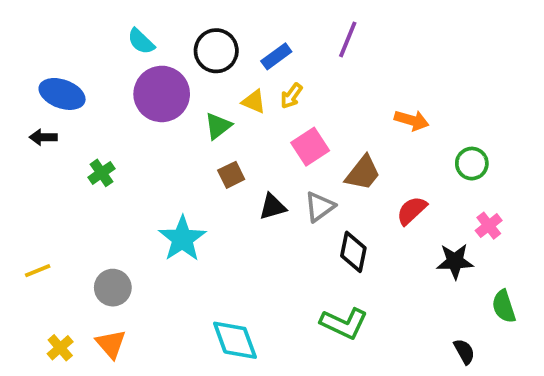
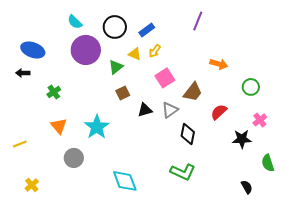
purple line: (348, 39) -> (198, 21), moved
gray circle: (113, 288) -> (74, 158), moved
orange triangle: (111, 344) -> (59, 126), moved

